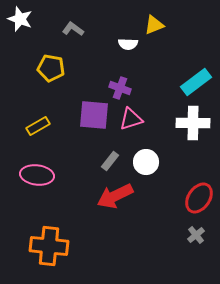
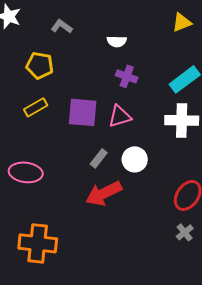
yellow triangle: (154, 25) -> (182, 22), moved
purple cross: (120, 88) -> (127, 76), moved
yellow rectangle: (38, 126) -> (36, 107), moved

